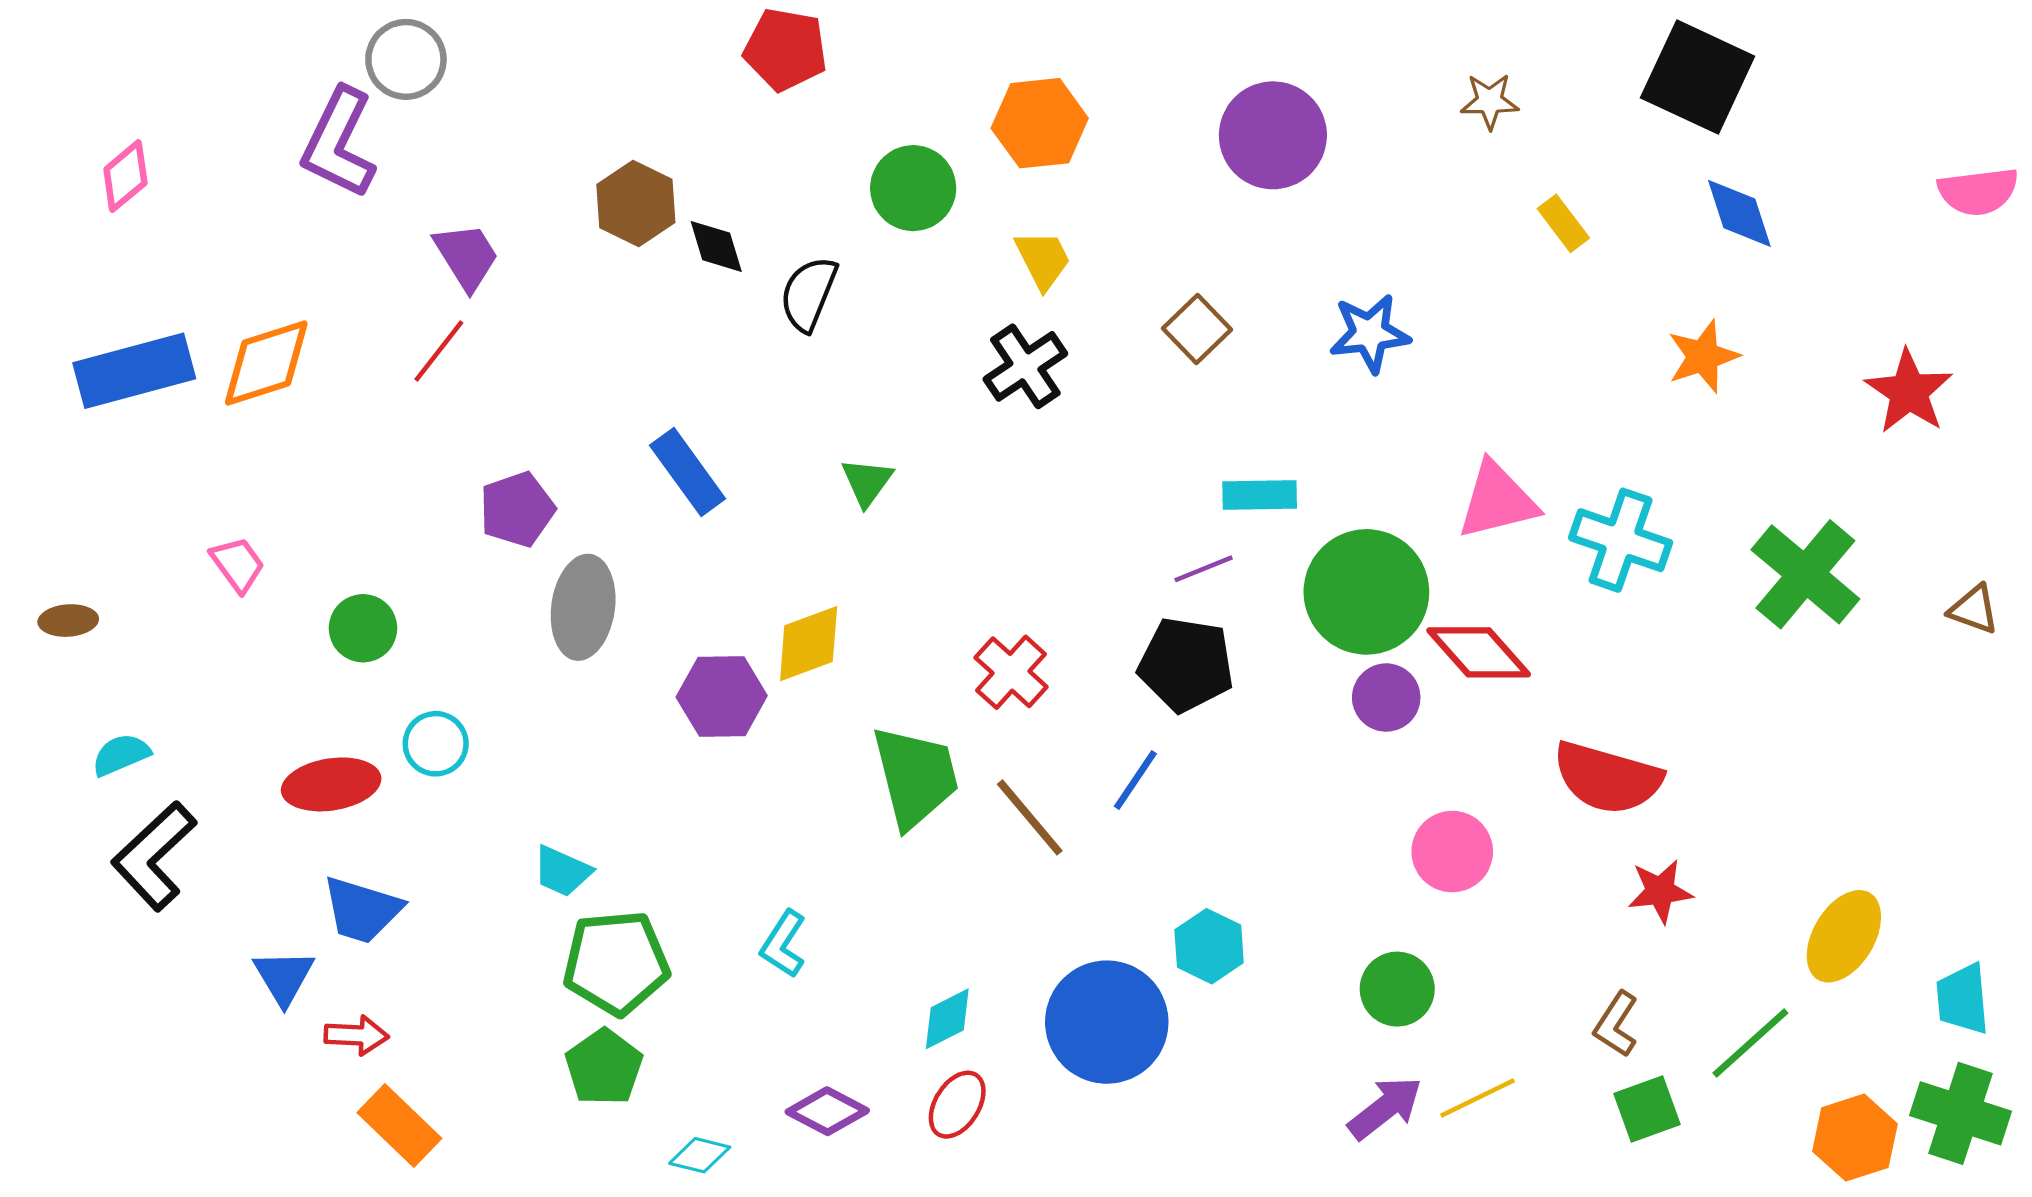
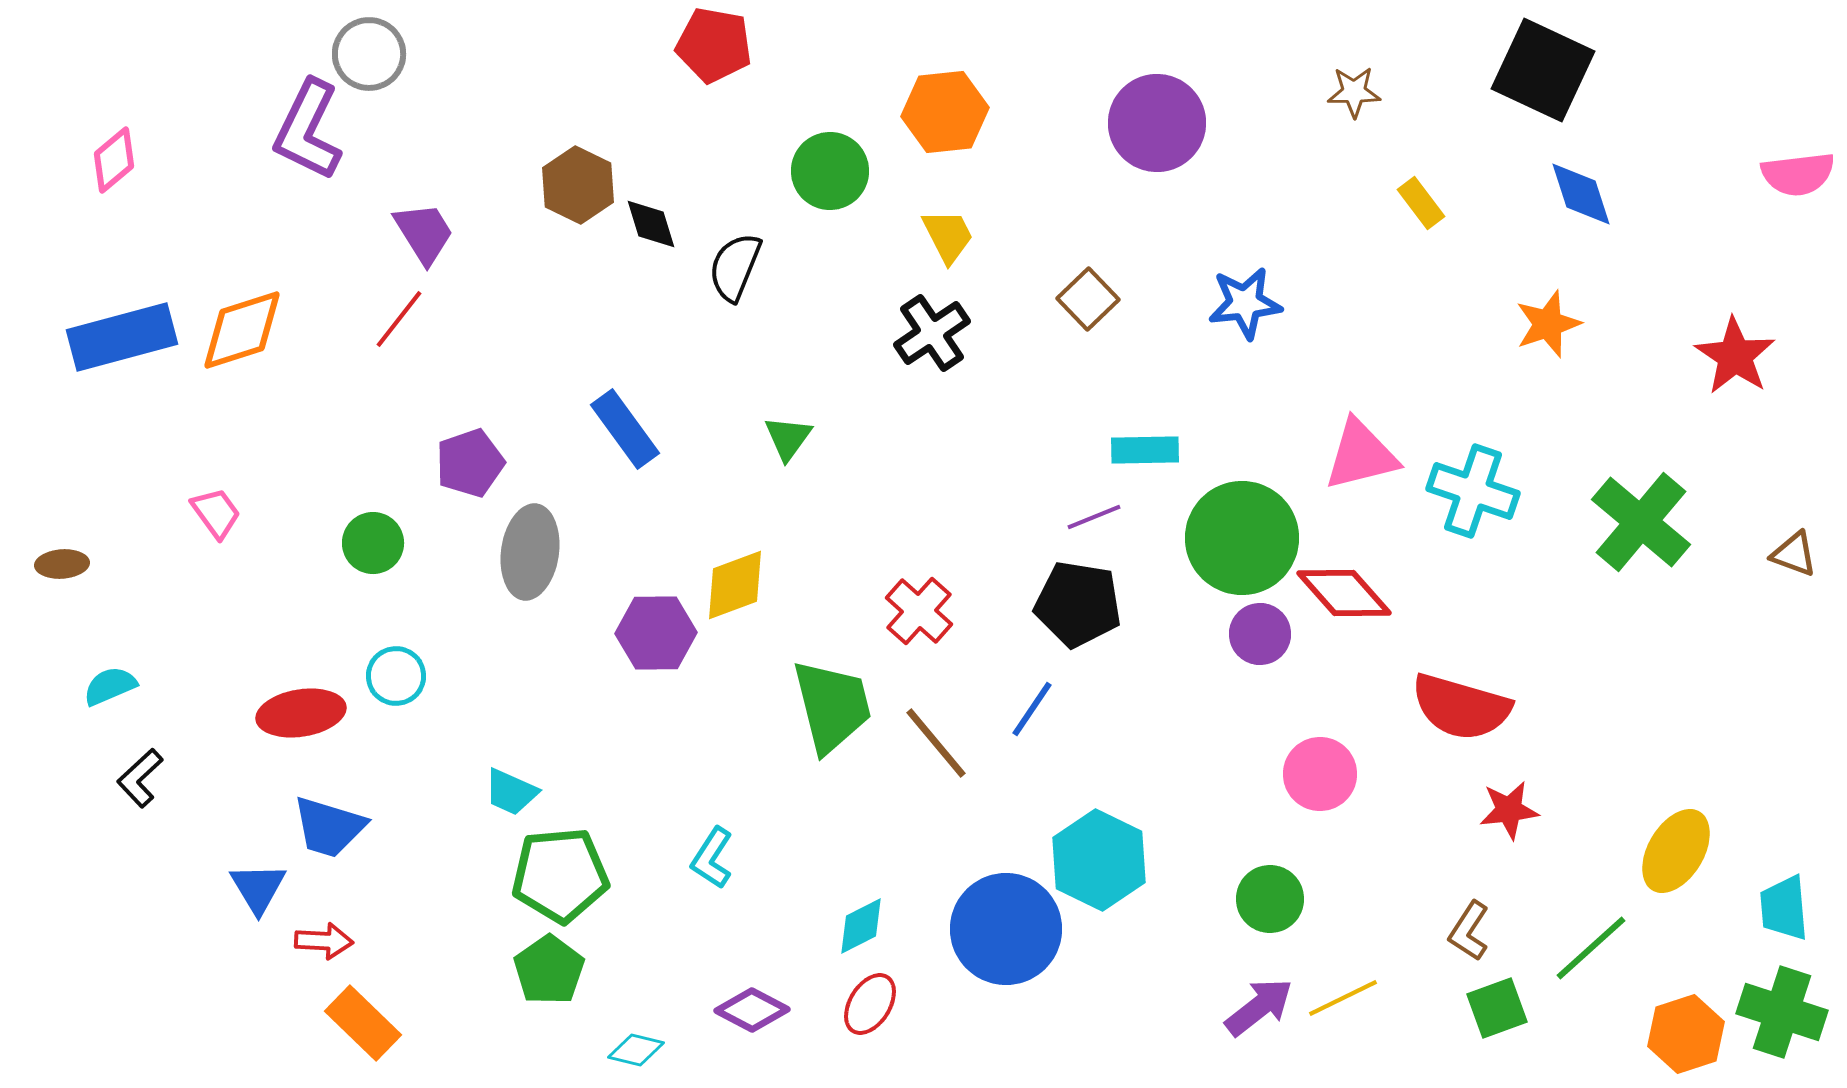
green circle: (363, 628) -> (373, 543), moved
black L-shape: (154, 856) -> (140, 778), size x0.6
cyan hexagon: (1209, 946) -> (1099, 860), size x1.5

